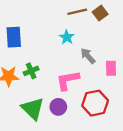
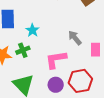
cyan star: (67, 37) -> (32, 30), moved
purple circle: (58, 107) -> (56, 85), moved

